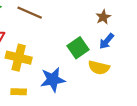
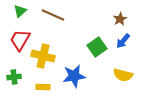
yellow semicircle: (99, 68) -> (123, 75), moved

